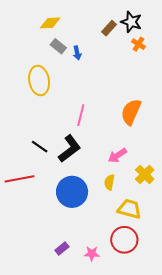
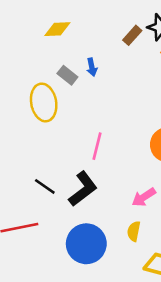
gray rectangle: (58, 46) -> (67, 75), moved

